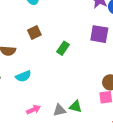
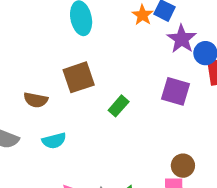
brown square: (34, 32) -> (79, 77), size x1.5

